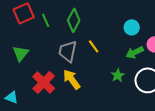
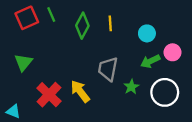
green line: (46, 20) -> (51, 14), moved
yellow line: (94, 46) -> (110, 23), moved, turned 32
gray trapezoid: (68, 51) -> (108, 69), moved

